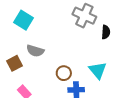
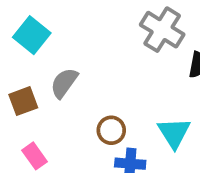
cyan square: (23, 20) -> (32, 35), moved
gray semicircle: (35, 51) -> (64, 83), turned 102

